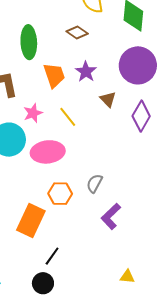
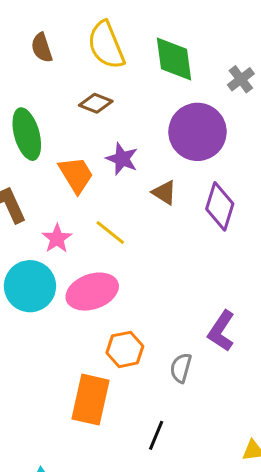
gray semicircle: (94, 183) -> (181, 368), moved
purple L-shape: (111, 216) -> (221, 331), moved
black line: (52, 256) -> (156, 435), moved

